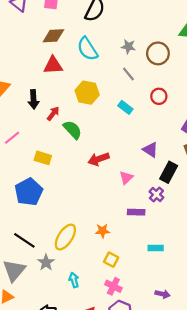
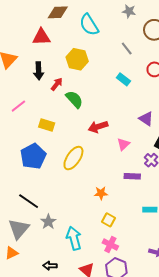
gray star: (128, 47) -> (129, 11), moved
red triangle: (53, 65) -> (41, 37), moved
yellow hexagon: (87, 93) -> (77, 59), moved
yellow ellipse: (65, 237) -> (73, 158), moved
cyan arrow: (74, 280) -> (74, 238), size x1.6

